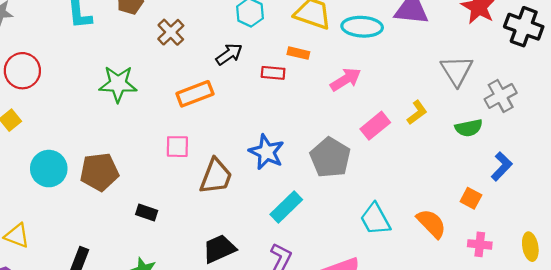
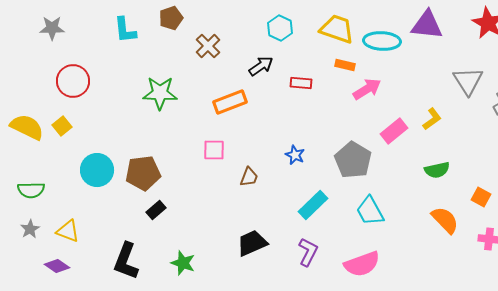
orange rectangle: (298, 53) -> (345, 65), moved
green semicircle: (469, 128) -> (437, 170), moved
blue star: (266, 152) -> (295, 155), size x0.6
brown trapezoid: (216, 176) -> (249, 177), size x0.6
black rectangle: (147, 213) -> (156, 210), moved, turned -60
cyan trapezoid: (375, 219) -> (370, 211), moved

